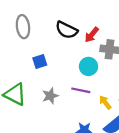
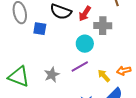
blue square: (40, 62) -> (40, 29), moved, turned 32
purple line: (81, 90) -> (80, 67), turned -36

